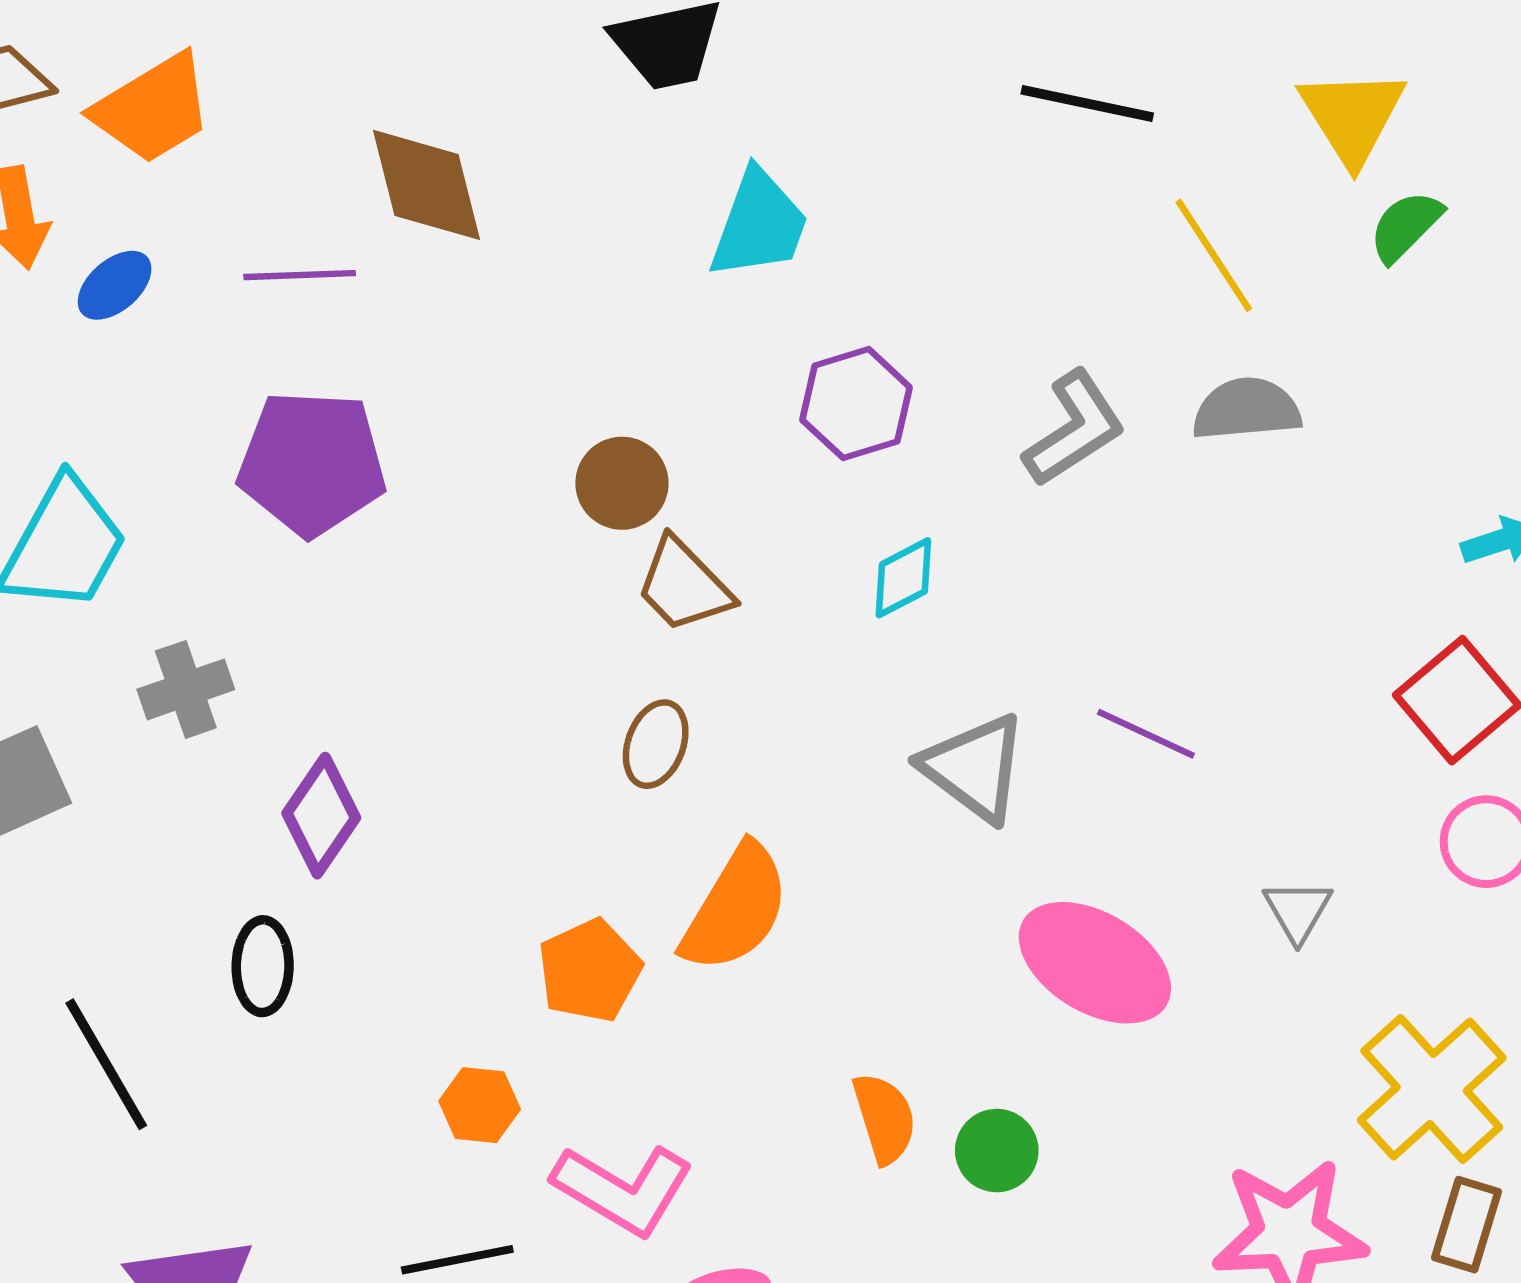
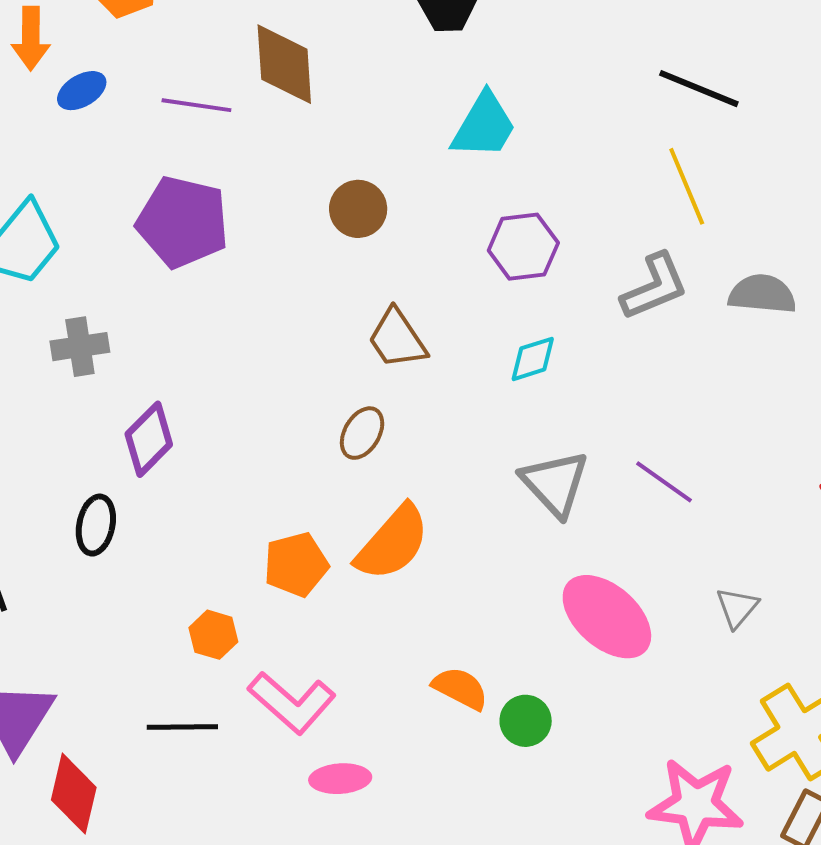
yellow line: (1214, 255) -> (687, 186), moved
brown circle: (622, 483) -> (358, 209), moved
orange semicircle: (884, 1118) -> (460, 688), turned -56

